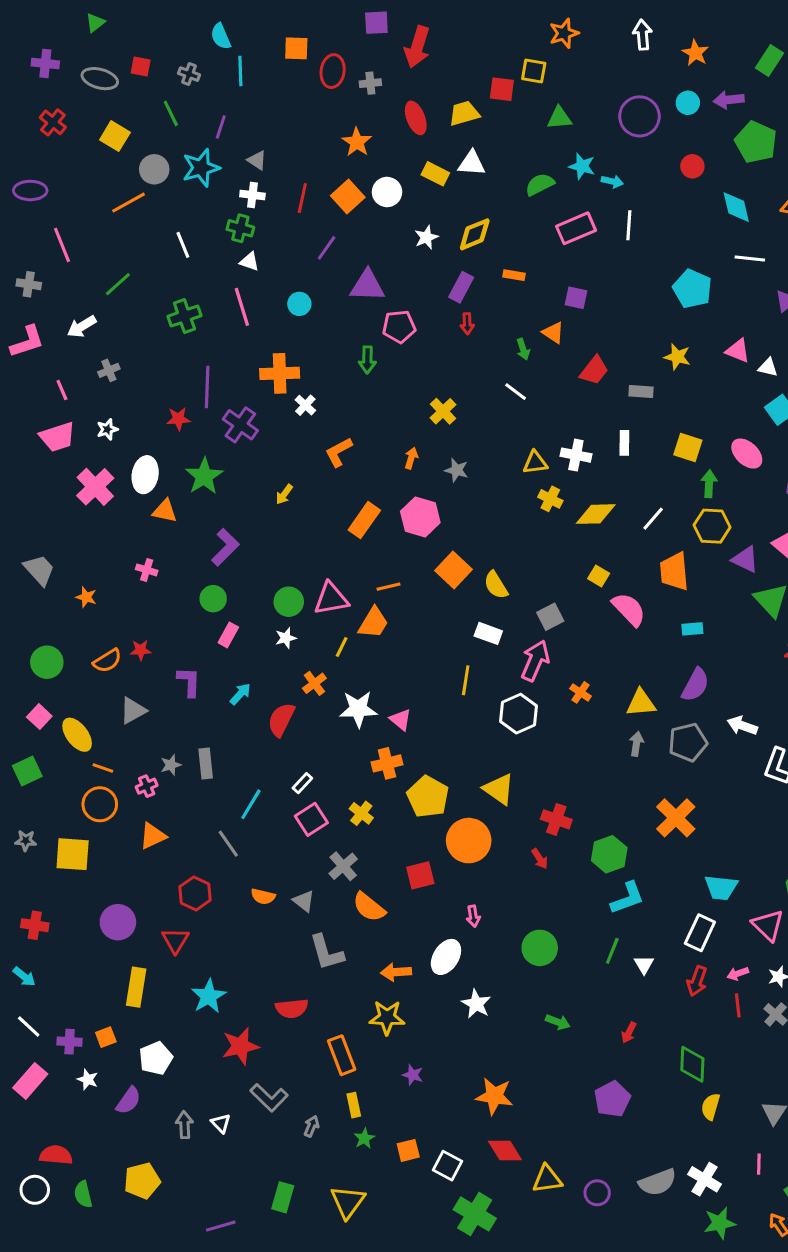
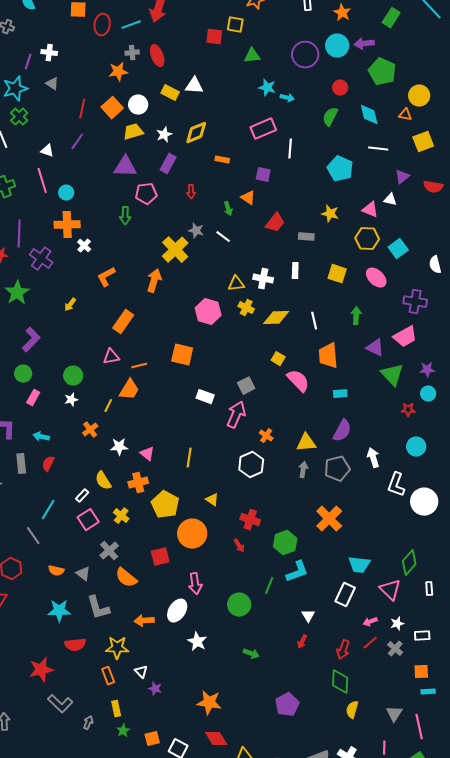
cyan line: (240, 71) -> (131, 25), moved, turned 72
gray cross: (370, 83) -> (132, 53), moved
cyan circle: (688, 103) -> (337, 46), size x1.5
yellow trapezoid: (464, 113) -> (133, 132), moved
orange star: (357, 142) -> (118, 72), turned 30
green semicircle: (540, 184) -> (330, 117), moved, turned -36
white cross: (252, 195) -> (49, 53), moved
white line: (629, 225) -> (290, 149), moved
green cross: (240, 228) -> (19, 117), moved, turned 30
purple line: (327, 248) -> (77, 142), moved
purple rectangle: (461, 287) -> (168, 164), moved
cyan circle: (299, 304) -> (66, 193), moved
white triangle: (768, 367) -> (390, 200), moved
yellow cross: (443, 411) -> (175, 250), size x1.5
orange arrow: (411, 458) -> (154, 281), size x1.6
gray star: (457, 470) -> (196, 231), moved
green arrow: (709, 484) -> (356, 316), moved
pink hexagon: (420, 517) -> (208, 312), moved
white line: (653, 519) -> (314, 321), turned -54
yellow hexagon: (712, 526) -> (367, 239), moved
orange square: (454, 570) -> (182, 355), turned -30
yellow semicircle: (496, 585) -> (103, 481), moved
pink triangle: (331, 599) -> (111, 357), moved, size x0.7
yellow line: (466, 680) -> (189, 458), moved
cyan arrow: (240, 694) -> (41, 437), turned -119
white star: (358, 709) -> (119, 447), size x0.7
white hexagon: (519, 714) -> (251, 465), moved
red semicircle: (281, 720) -> (48, 464), moved, size x0.7
white arrow: (742, 726) -> (373, 458), turned 54
gray rectangle: (206, 763) -> (21, 464), moved
yellow triangle: (499, 789) -> (212, 500), size x0.6
pink arrow: (473, 916) -> (195, 584), size x1.5
green line: (612, 951) -> (269, 586), moved
red arrow: (697, 981) -> (343, 650), moved
cyan star: (209, 996) -> (59, 611), moved, turned 30
red line: (738, 1005) -> (370, 643), turned 56
yellow star: (387, 1017) -> (117, 648), moved
red arrow: (629, 1033) -> (302, 642), moved
orange rectangle: (342, 1055) -> (108, 676), size x0.7
white triangle: (221, 1123) -> (141, 672), moved

